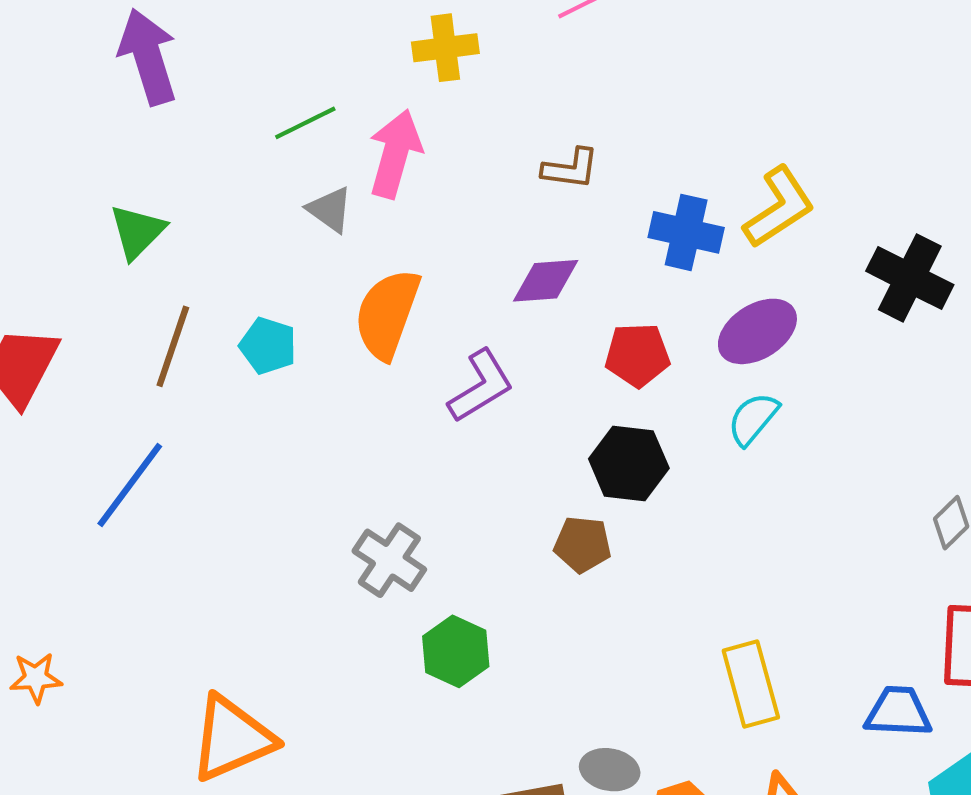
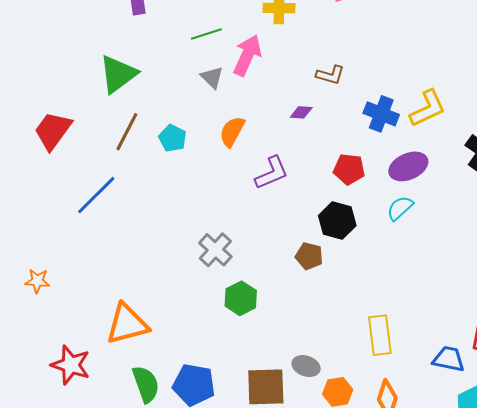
green triangle: (137, 232) -> (118, 74), size x1.4
purple diamond: (546, 281) -> (301, 112), moved, size x0.7
orange semicircle: (387, 314) -> (232, 132), size x0.7

